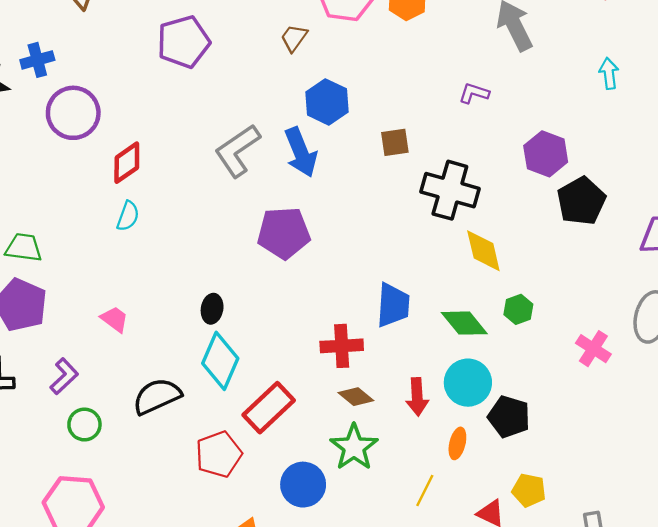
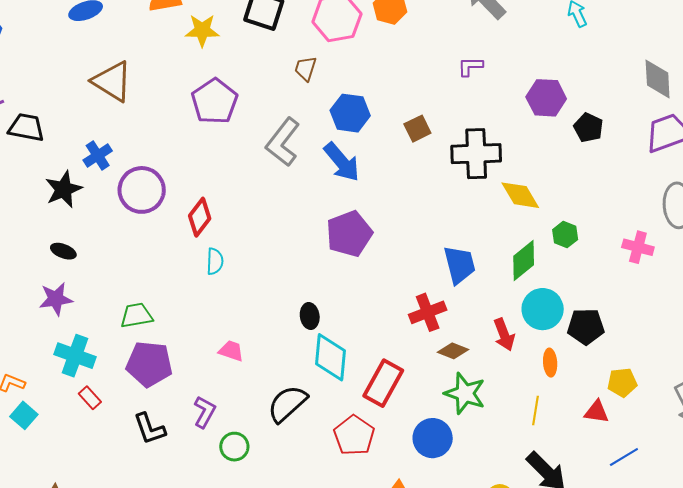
gray L-shape: (237, 151) -> (283, 142), moved
black pentagon: (581, 201) -> (588, 128), size x0.7
green diamond: (464, 323) -> (524, 260), turned -72

